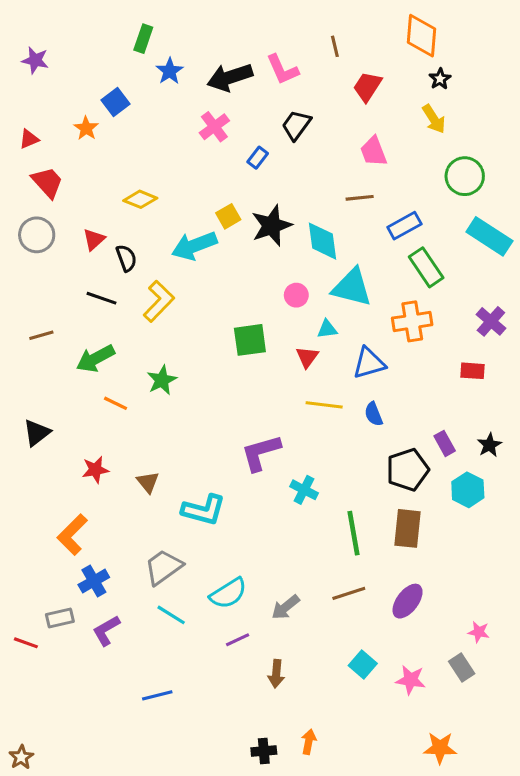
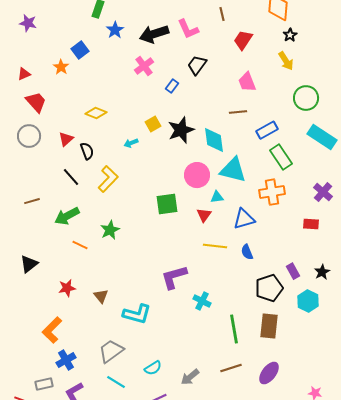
cyan arrow: (194, 246) -> (131, 143), size x0.5
pink circle: (296, 295) -> (197, 175), size x1.6
black line: (102, 298) -> (71, 177), turned 30
cyan semicircle: (228, 593) -> (153, 368), size x0.7

